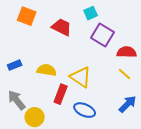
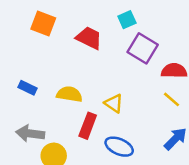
blue rectangle: (15, 65) -> (27, 88), turned 48
yellow triangle: (81, 77) -> (114, 103), size x0.7
gray arrow: (17, 100) -> (30, 134), turned -45

